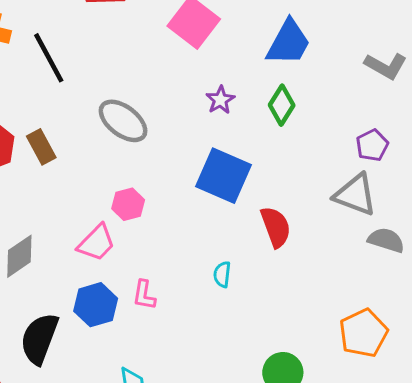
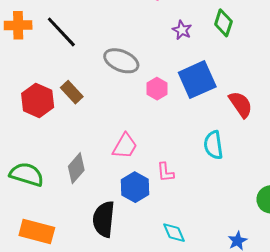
blue square: (224, 176) -> (197, 80), turned -33
pink hexagon: (128, 204) -> (157, 89), moved
cyan semicircle: (222, 274) -> (213, 145), size x1.6

